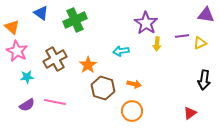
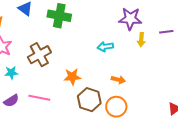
green cross: (75, 20) -> (59, 16), turned 35
purple star: (146, 23) -> (130, 19), turned -30
orange star: (88, 65) -> (72, 77), moved, turned 30
brown hexagon: (103, 88) -> (89, 100), moved

